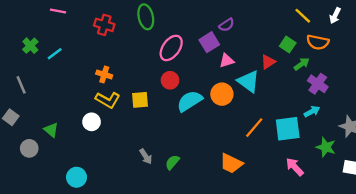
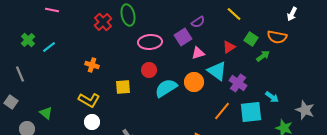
yellow line: (303, 16) -> (234, 14), moved
red cross: (104, 25) -> (103, 22), moved, turned 30
pink ellipse: (171, 48) -> (150, 42), turned 50
red triangle: (268, 62) -> (229, 47), moved
purple cross: (318, 84) -> (238, 83), moved
yellow L-shape: (108, 100) -> (89, 100), moved
cyan arrow: (312, 111) -> (272, 97), turned 64
white circle: (92, 122) -> (92, 122), moved

